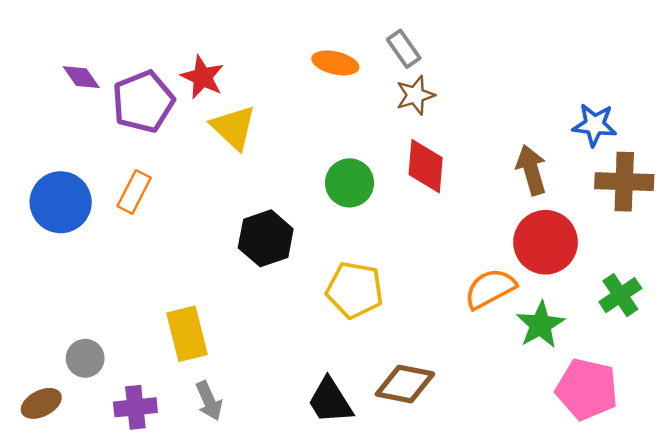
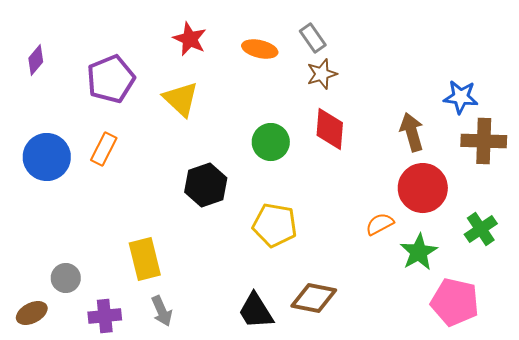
purple diamond: (81, 77) -> (36, 60), moved, turned 76
red star: (202, 77) -> (190, 39), moved
orange semicircle: (490, 289) -> (380, 224), size x0.7

